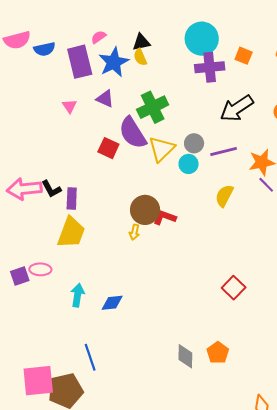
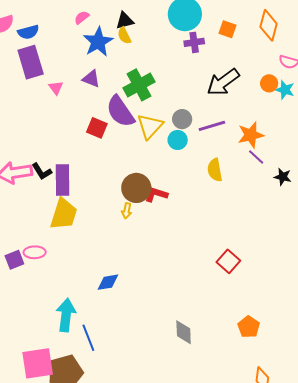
purple rectangle: (80, 62) -> (31, 62), moved
purple cross: (210, 67) -> (194, 42), size x0.7
yellow semicircle: (224, 196) -> (215, 170), turned -35
purple rectangle: (72, 198) -> (62, 180), size x1.4
cyan arrow: (78, 295) -> (66, 315), moved, size x1.4
orange pentagon: (218, 353) -> (249, 327), moved

